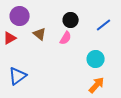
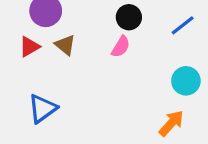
brown triangle: (40, 34) -> (65, 45), moved
cyan circle: (96, 59) -> (186, 81), moved

